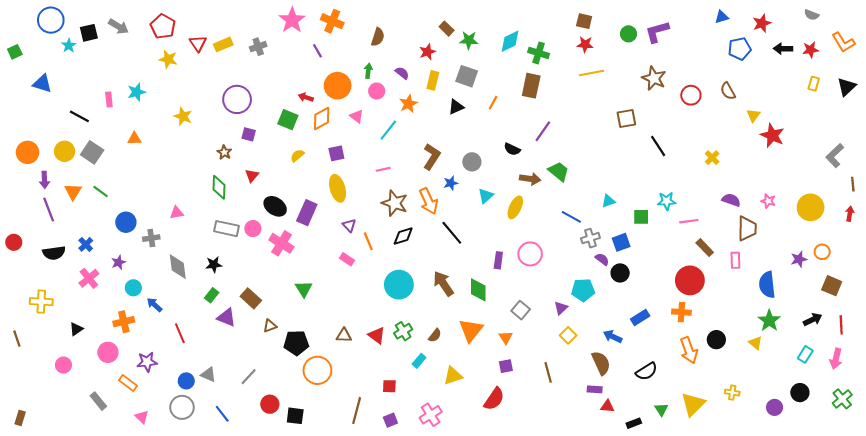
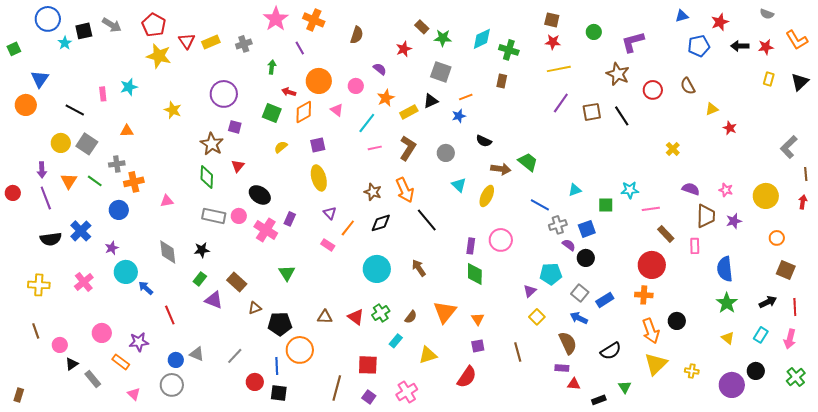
purple L-shape: (657, 32) -> (633, 42), moved
yellow star: (168, 59) -> (159, 56), size x1.4
green arrow: (368, 71) -> (272, 67), moved
yellow rectangle: (433, 80) -> (409, 112), moved, turned 48
blue triangle: (42, 84) -> (40, 79), turned 48
brown rectangle: (531, 86) -> (502, 81), size x0.6
orange line: (493, 103) -> (466, 97), turned 40
yellow triangle: (753, 115) -> (712, 109), turned 32
purple line: (543, 131) -> (561, 103), moved
red star: (772, 135) -> (730, 128), size x0.6
black line: (658, 146) -> (622, 116), moved
orange circle: (28, 152) -> (26, 105), moved
brown star: (224, 152) -> (212, 144), size x1.6
pink line: (383, 169) -> (375, 148), moved
blue star: (451, 183) -> (459, 116), moved
cyan triangle: (486, 196) -> (459, 185), turned -35
brown star: (395, 203) -> (373, 192), size x0.7
purple rectangle: (307, 213) -> (290, 219), moved, size x0.6
gray cross: (151, 238) -> (117, 164), moved
orange line: (368, 241) -> (348, 228), turned 60
red circle: (14, 242) -> (13, 193), moved
blue cross: (86, 244) -> (81, 231), size x1.5
purple star: (799, 259) -> (734, 221), moved
pink cross: (89, 278) -> (84, 282), moved
brown arrow: (443, 284) -> (419, 268), size x0.7
cyan circle: (133, 288) -> (126, 272), size x1.5
green diamond: (478, 290) -> (475, 274), moved
gray square: (521, 310) -> (580, 293), moved
orange cross: (124, 322) -> (134, 182), moved
black triangle: (76, 329) -> (72, 364), moved
brown line: (17, 339) -> (36, 331), moved
yellow triangle: (755, 343) -> (728, 338), moved
red square: (389, 386) -> (368, 365), size x1.5
yellow triangle: (693, 404) -> (656, 364), moved
purple circle: (775, 407) -> (732, 385), size x1.6
blue line: (222, 414) -> (277, 366), moved, turned 36
purple square: (390, 420) -> (369, 397), turned -32

